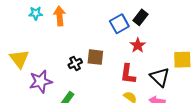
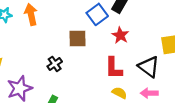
brown square: (95, 57) -> (78, 38), moved

